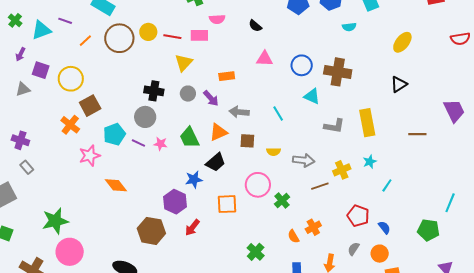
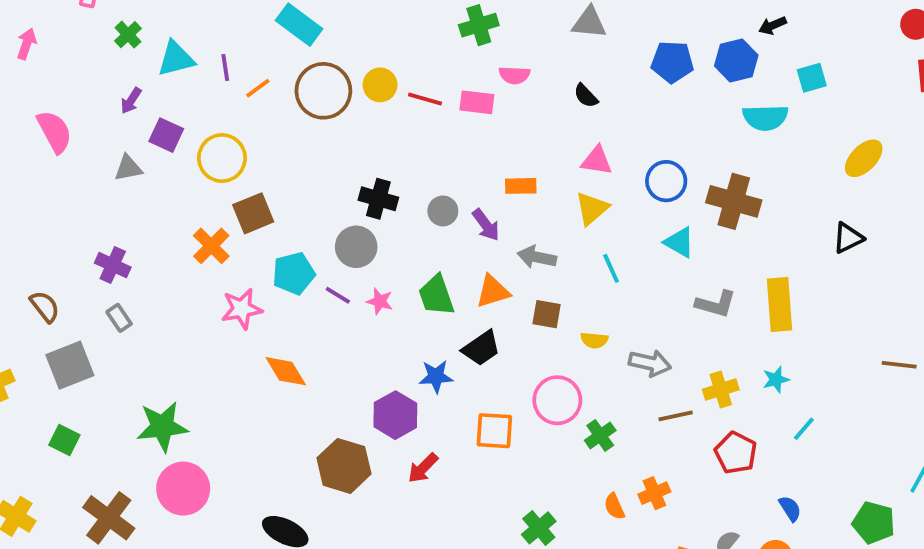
purple line: (65, 21) -> (225, 67), moved, turned 56
cyan semicircle: (349, 27) -> (765, 118), size x1.6
yellow triangle: (184, 63) -> (592, 208), moved
brown line: (417, 134) -> (899, 365), moved
red pentagon: (358, 216) -> (736, 453), moved

